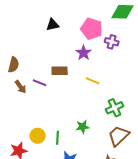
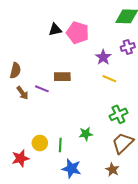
pink pentagon: (92, 29) -> (78, 33), moved
purple cross: (112, 42) -> (128, 47), moved, turned -32
purple star: (84, 53) -> (103, 57), moved
yellow line: (93, 81) -> (109, 79), moved

